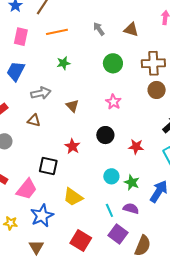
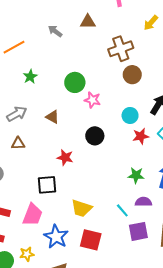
green circle: (113, 63) -> (75, 82), moved
red star: (136, 147) -> (141, 136), moved
cyan circle: (111, 176) -> (130, 115), moved
purple square: (118, 234) -> (138, 231), turned -30
red square: (81, 241) -> (91, 240), moved

